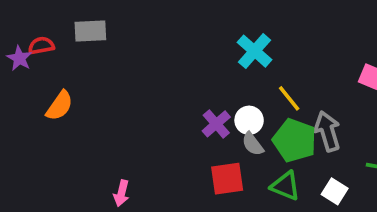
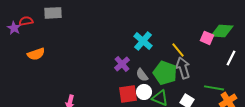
cyan cross: (254, 51) -> (143, 41), moved
yellow line: (289, 98) -> (178, 50), moved
orange semicircle: (59, 106) -> (36, 54), turned 36
white circle: (249, 120) -> (144, 92), moved

